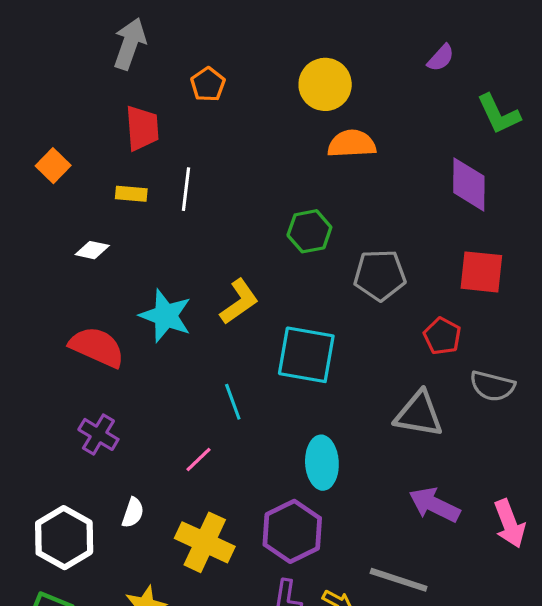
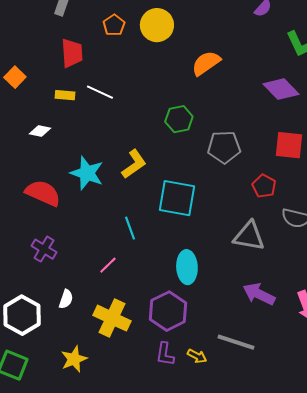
yellow circle: (325, 84) -> (157, 25), moved
orange semicircle: (352, 144) -> (206, 63), turned -32
purple diamond: (469, 184) -> (281, 89), turned -45
white line: (186, 189) -> (100, 92), turned -72

